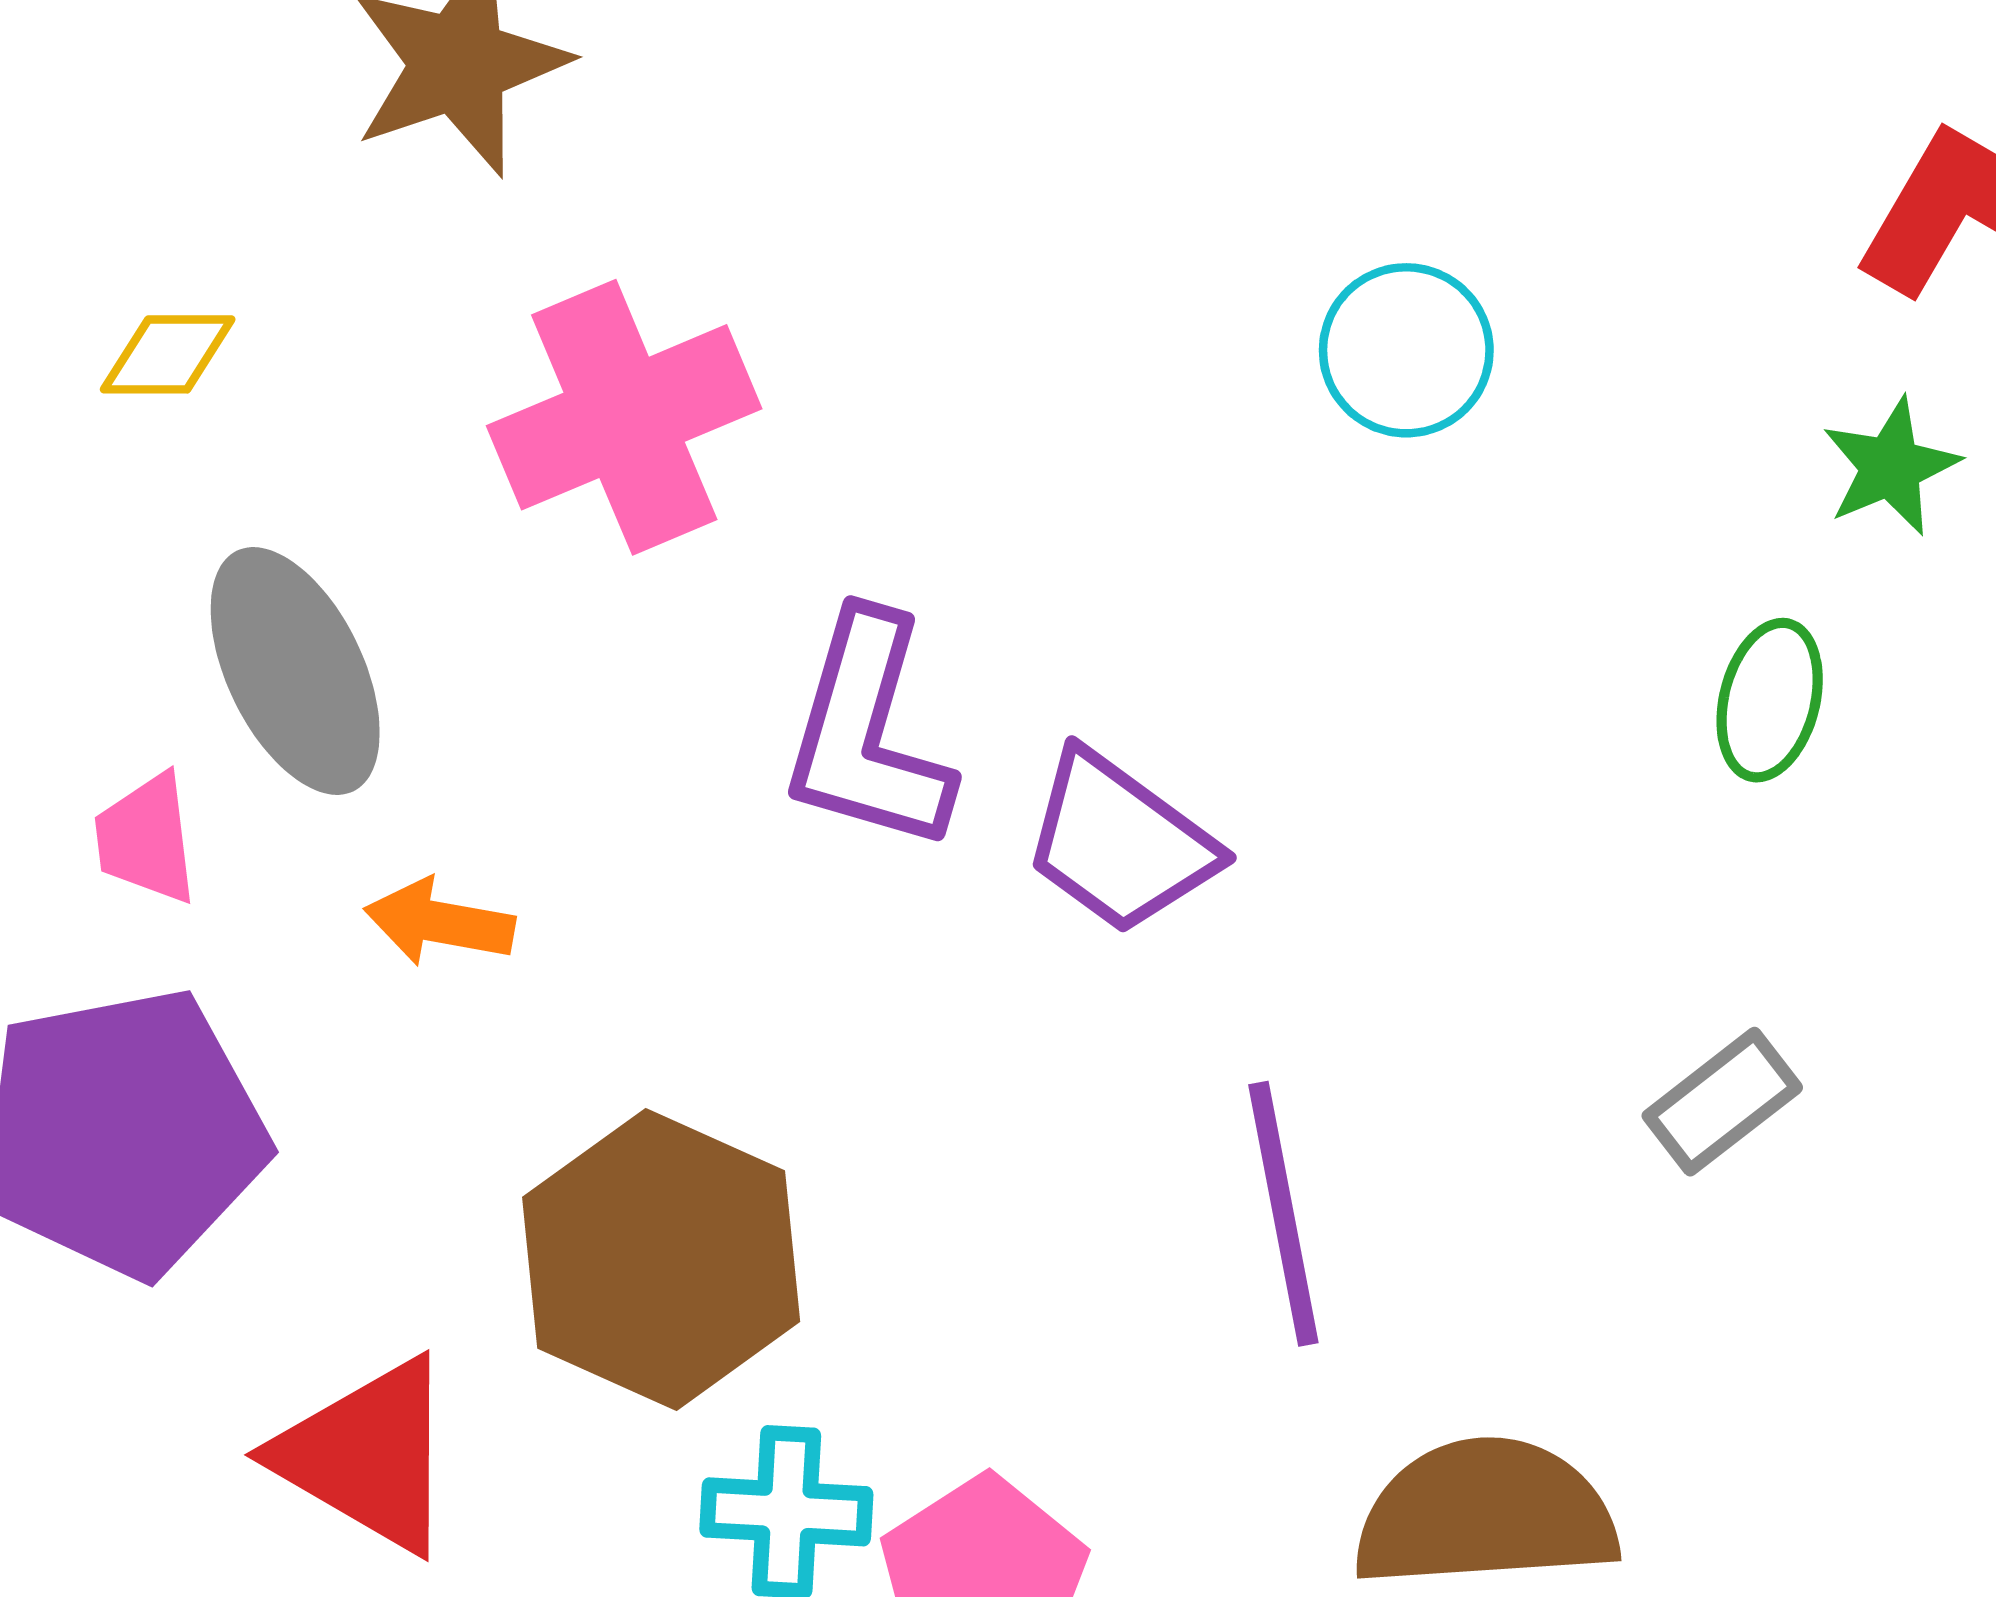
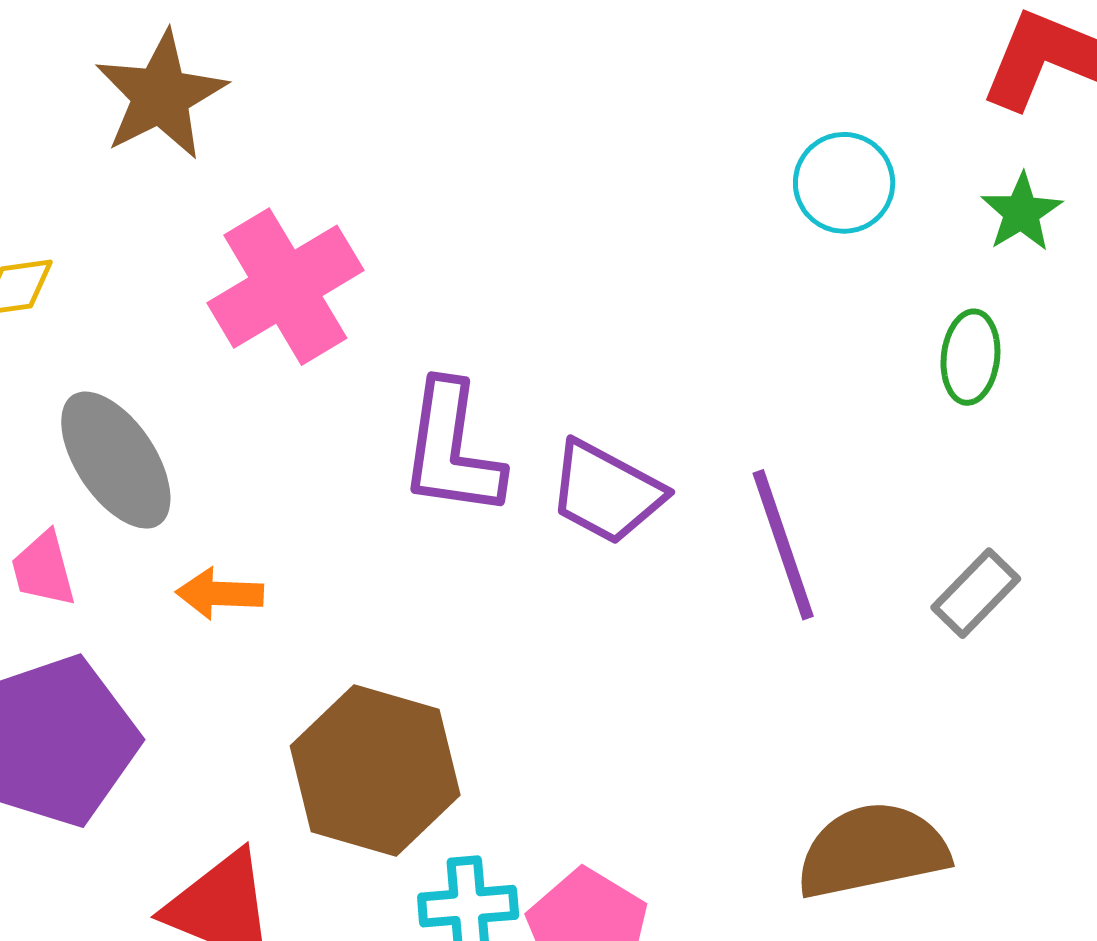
cyan circle: (1406, 350) -> (844, 183), moved
purple line: (1283, 1214) -> (783, 545), moved

